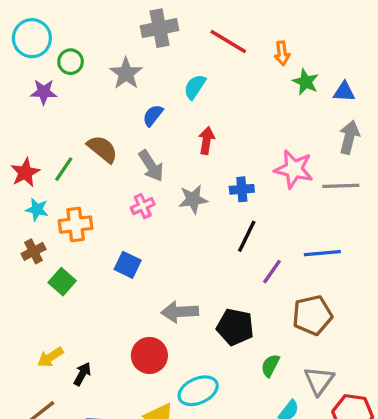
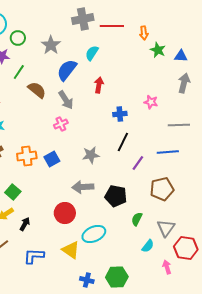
gray cross: (159, 28) -> (83, 19), moved
red line: (228, 42) -> (112, 26), turned -30
blue semicircle: (153, 115) -> (67, 70), size x1.6
green line: (64, 169) -> (19, 72), moved
pink star: (294, 169) -> (151, 102), size x0.6
gray line: (341, 186) -> (179, 125), moved
gray star: (193, 199) -> (91, 155), moved
orange cross: (76, 225) -> (27, 156), moved
blue square: (128, 265) -> (52, 159), turned 35
green square: (62, 282) -> (13, 192), moved

